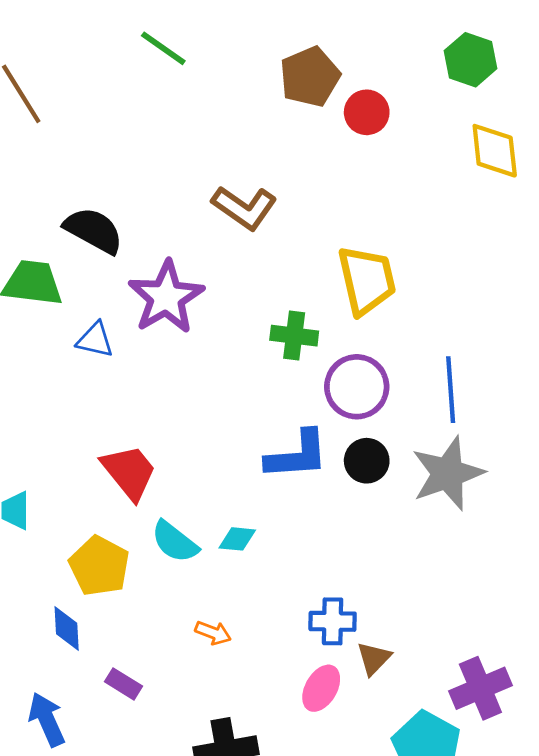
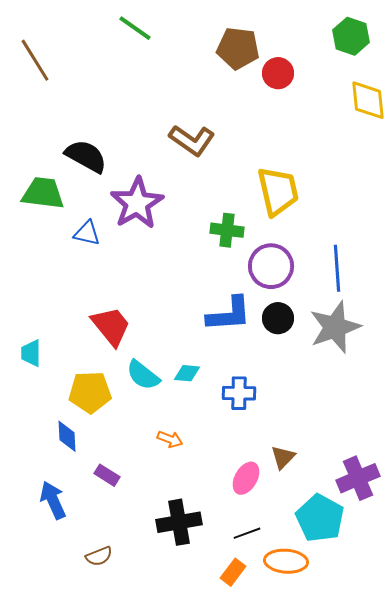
brown pentagon: (310, 77) -> (238, 48), turned 30
yellow pentagon: (99, 566) -> (90, 392), turned -30
blue cross: (333, 621) -> (239, 393), moved

